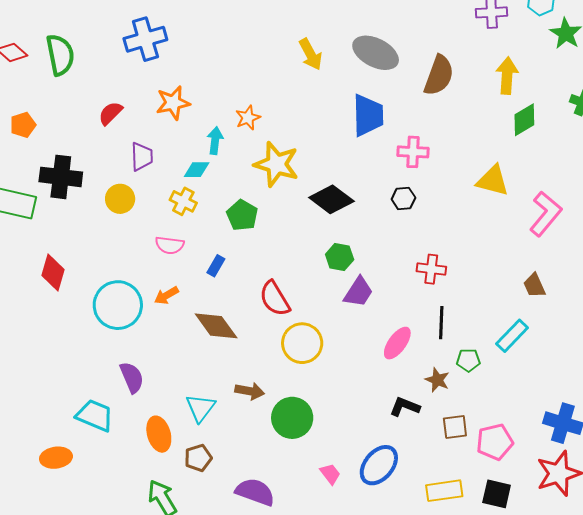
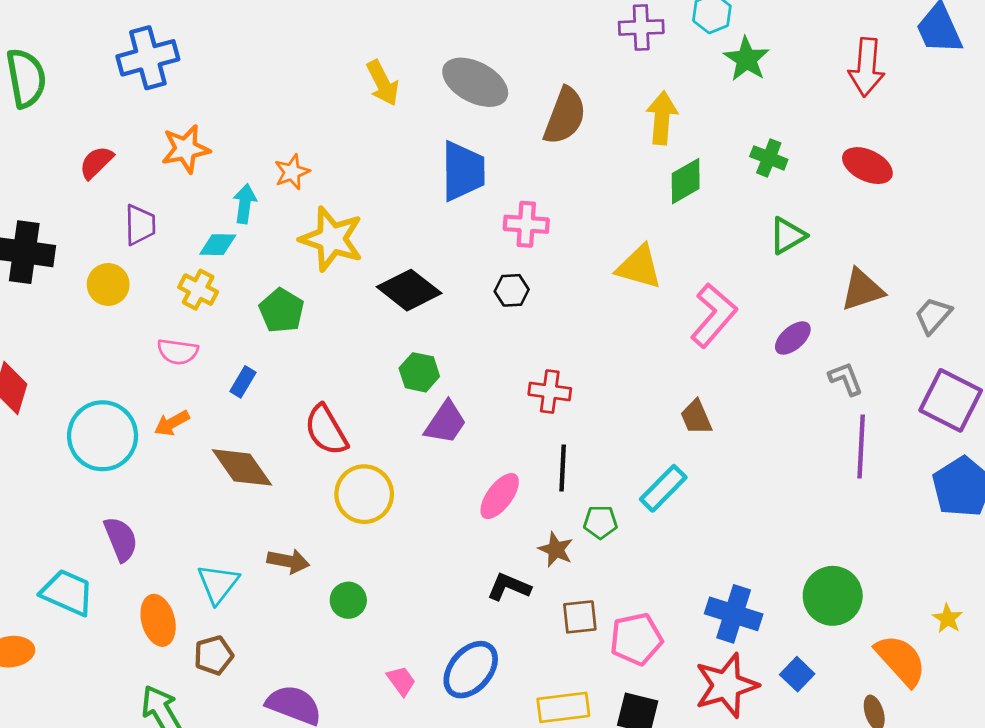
green circle: (292, 418) -> (348, 600), size x0.6

